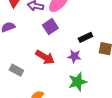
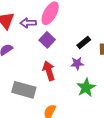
red arrow: (45, 57) -> (49, 71), turned -126
gray rectangle: (16, 70) -> (24, 90), size x1.6

